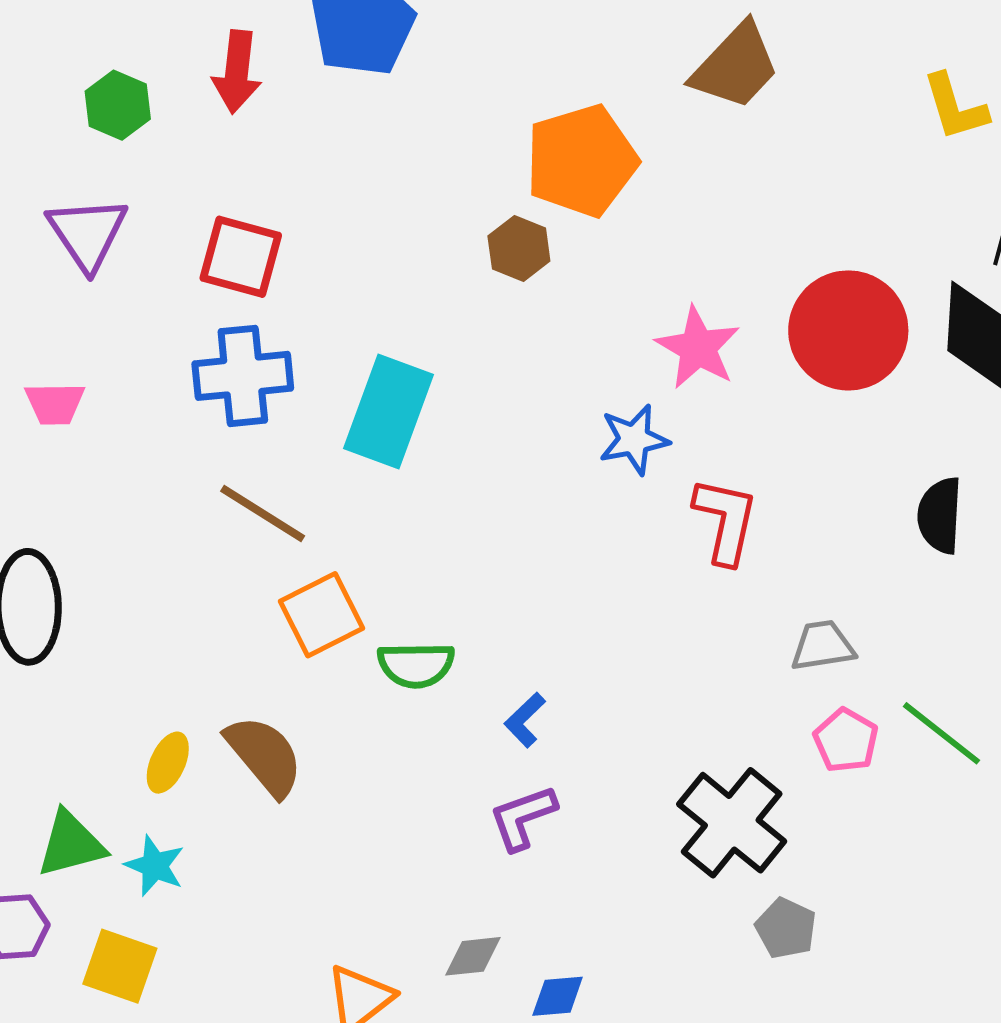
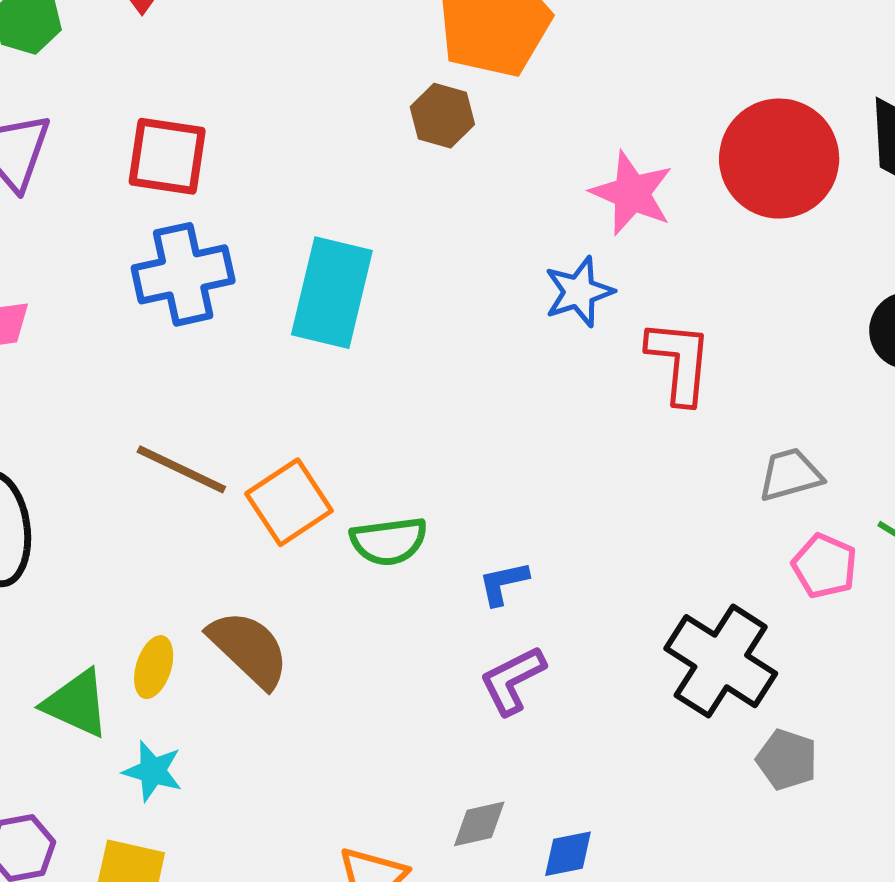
brown line: (263, 514) -> (181, 469), moved
blue L-shape: (525, 720) -> (503, 583), turned 38
green triangle: (71, 844) -> (76, 703), moved, turned 46

